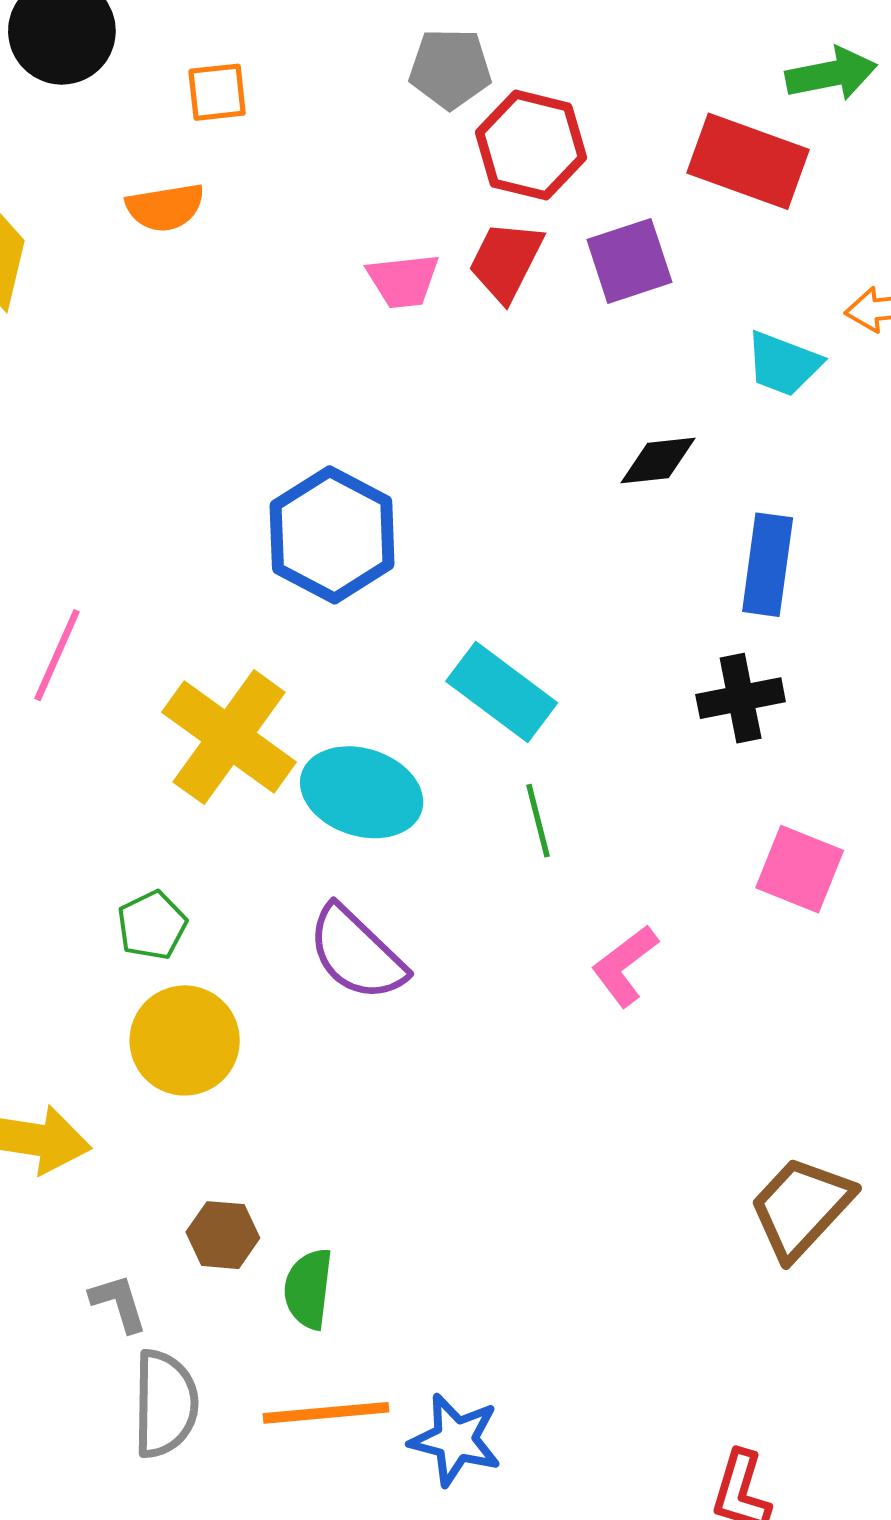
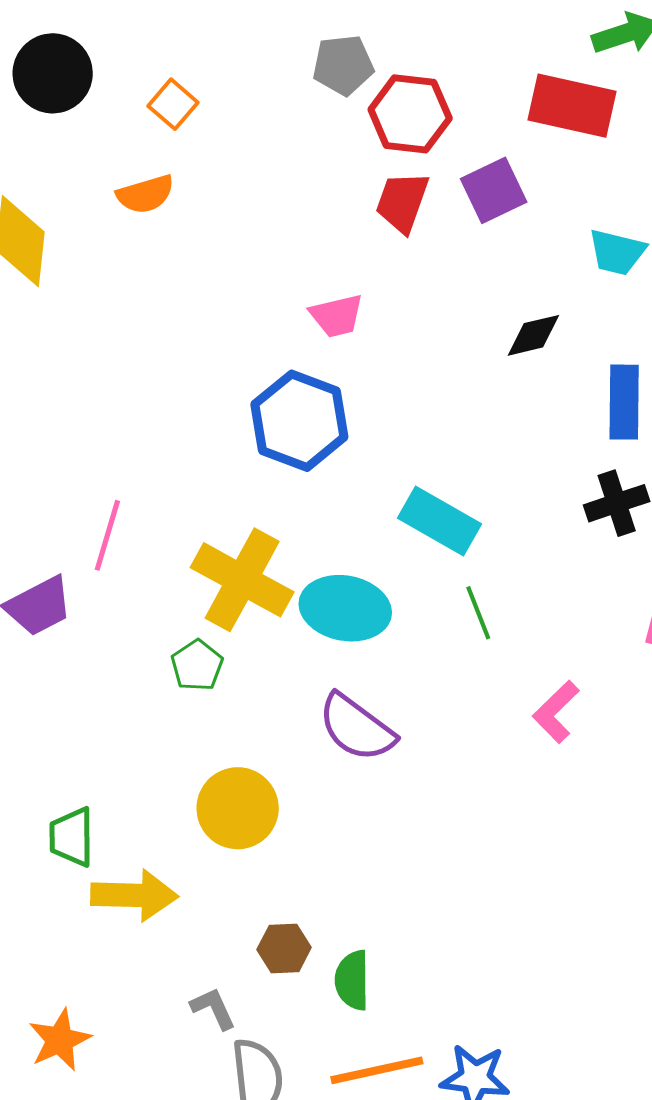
orange square: (217, 92) -> (173, 104), turned -36
pink trapezoid: (403, 281) -> (337, 316), moved
green pentagon: (152, 925) -> (197, 665), moved

